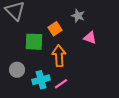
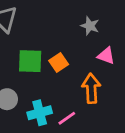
orange square: (55, 29) -> (59, 63), moved
orange arrow: (59, 56) -> (91, 88), moved

